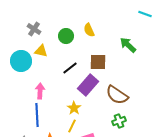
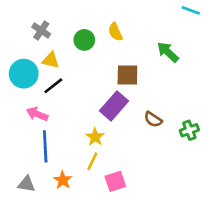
black line: (70, 68) -> (53, 86), moved
pink arrow: (40, 91) -> (37, 114), moved, turned -70
brown semicircle: (117, 95) -> (153, 119), size x0.6
green cross: (119, 121) -> (189, 130), moved

